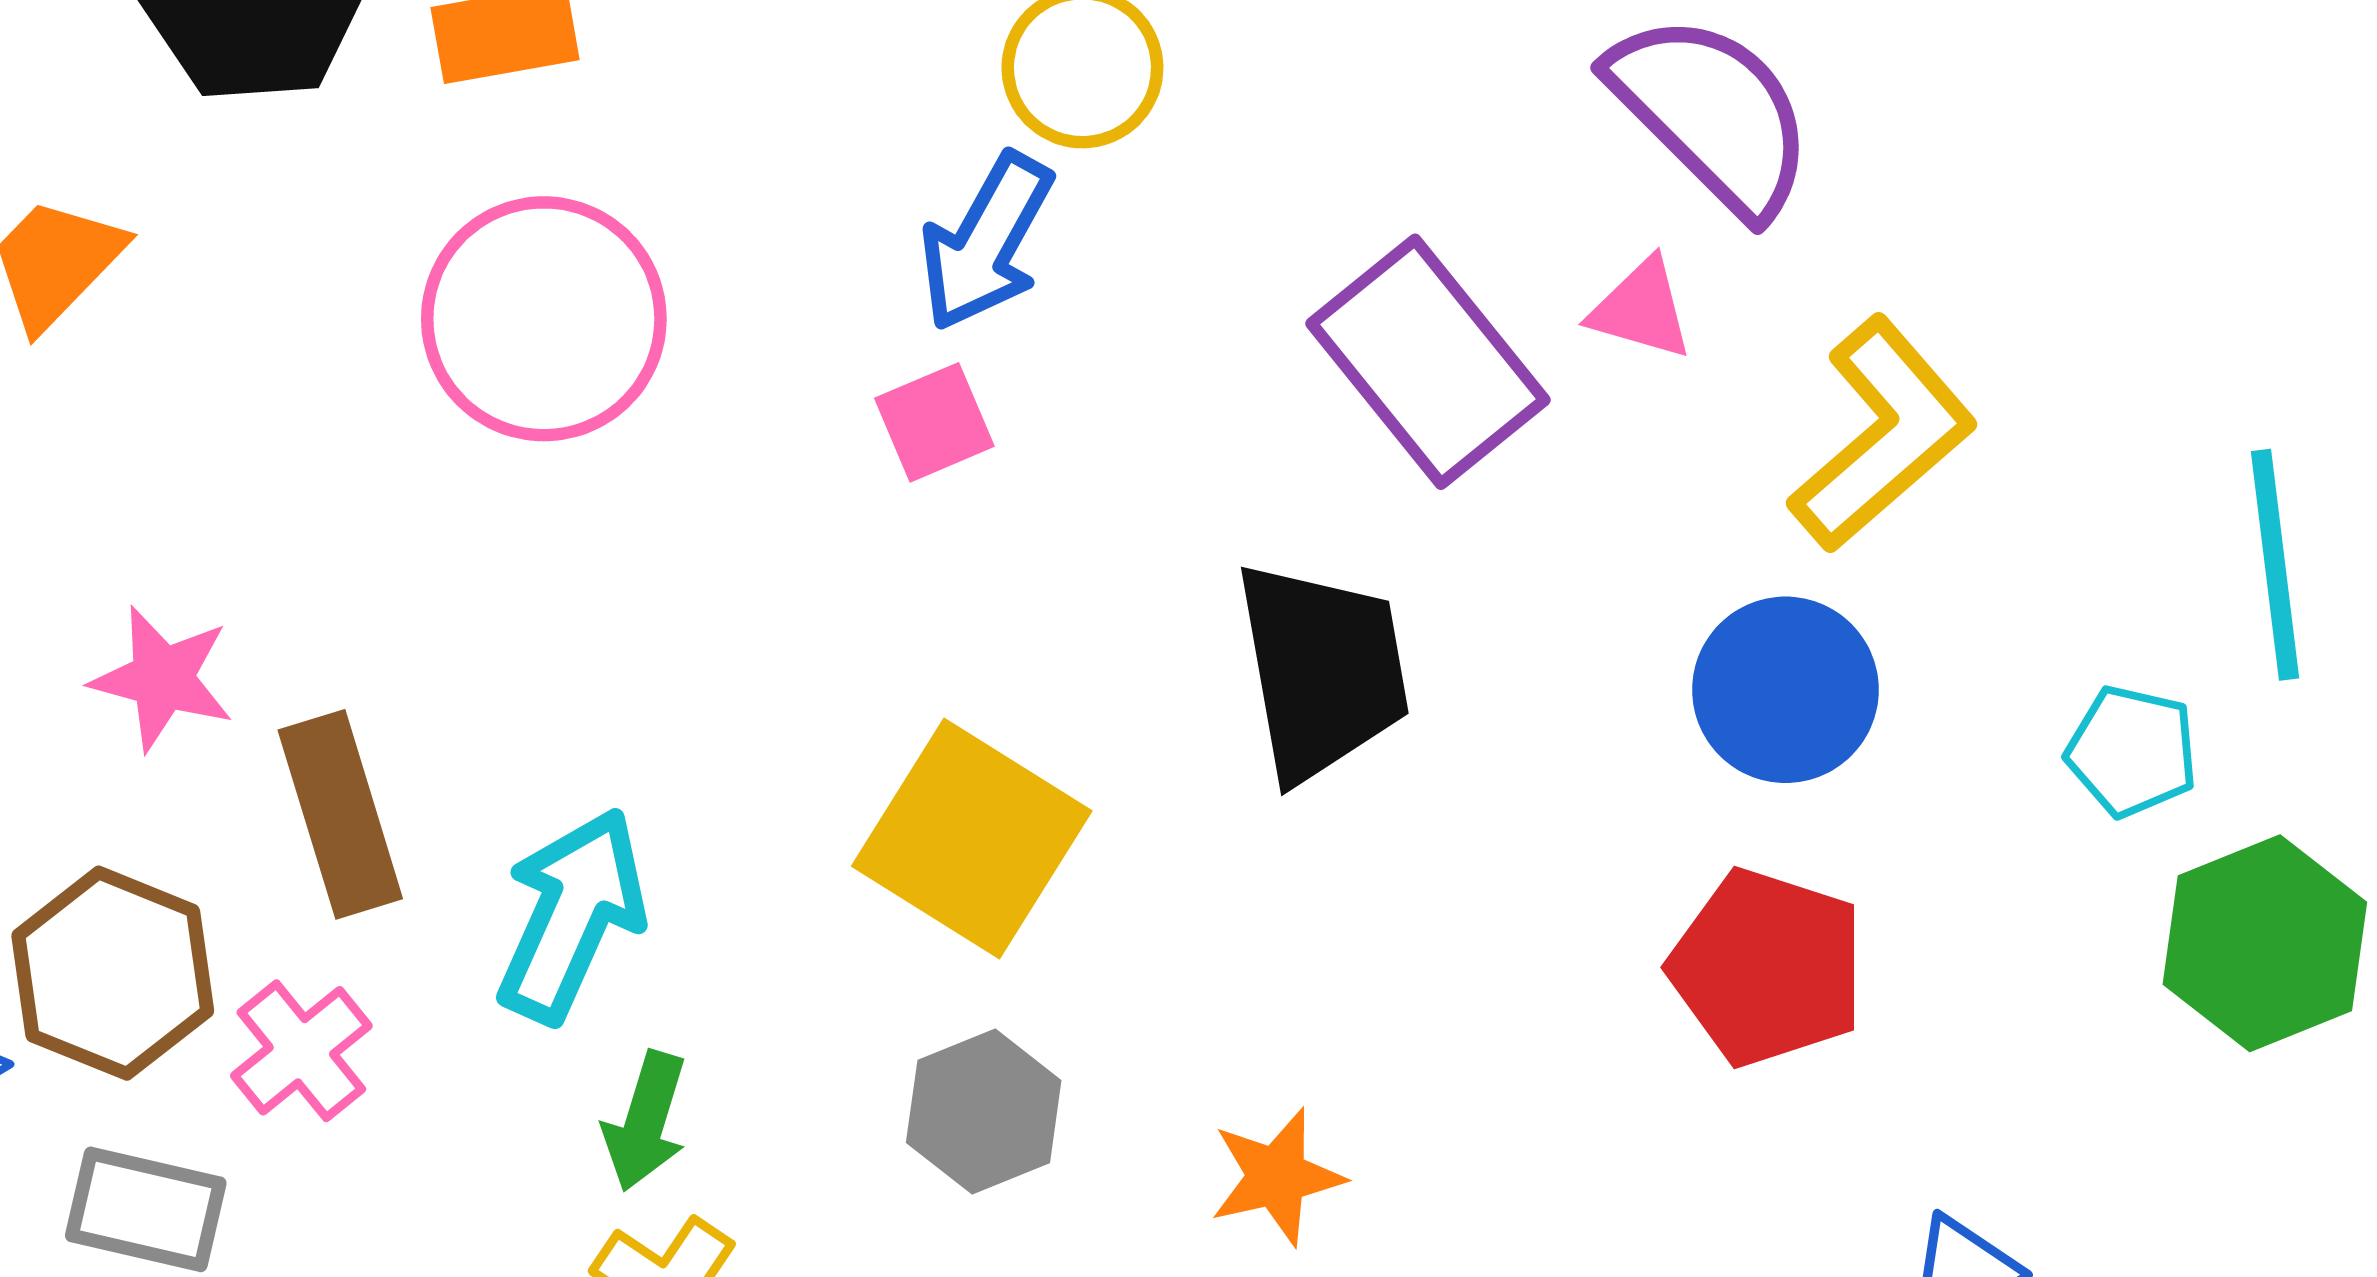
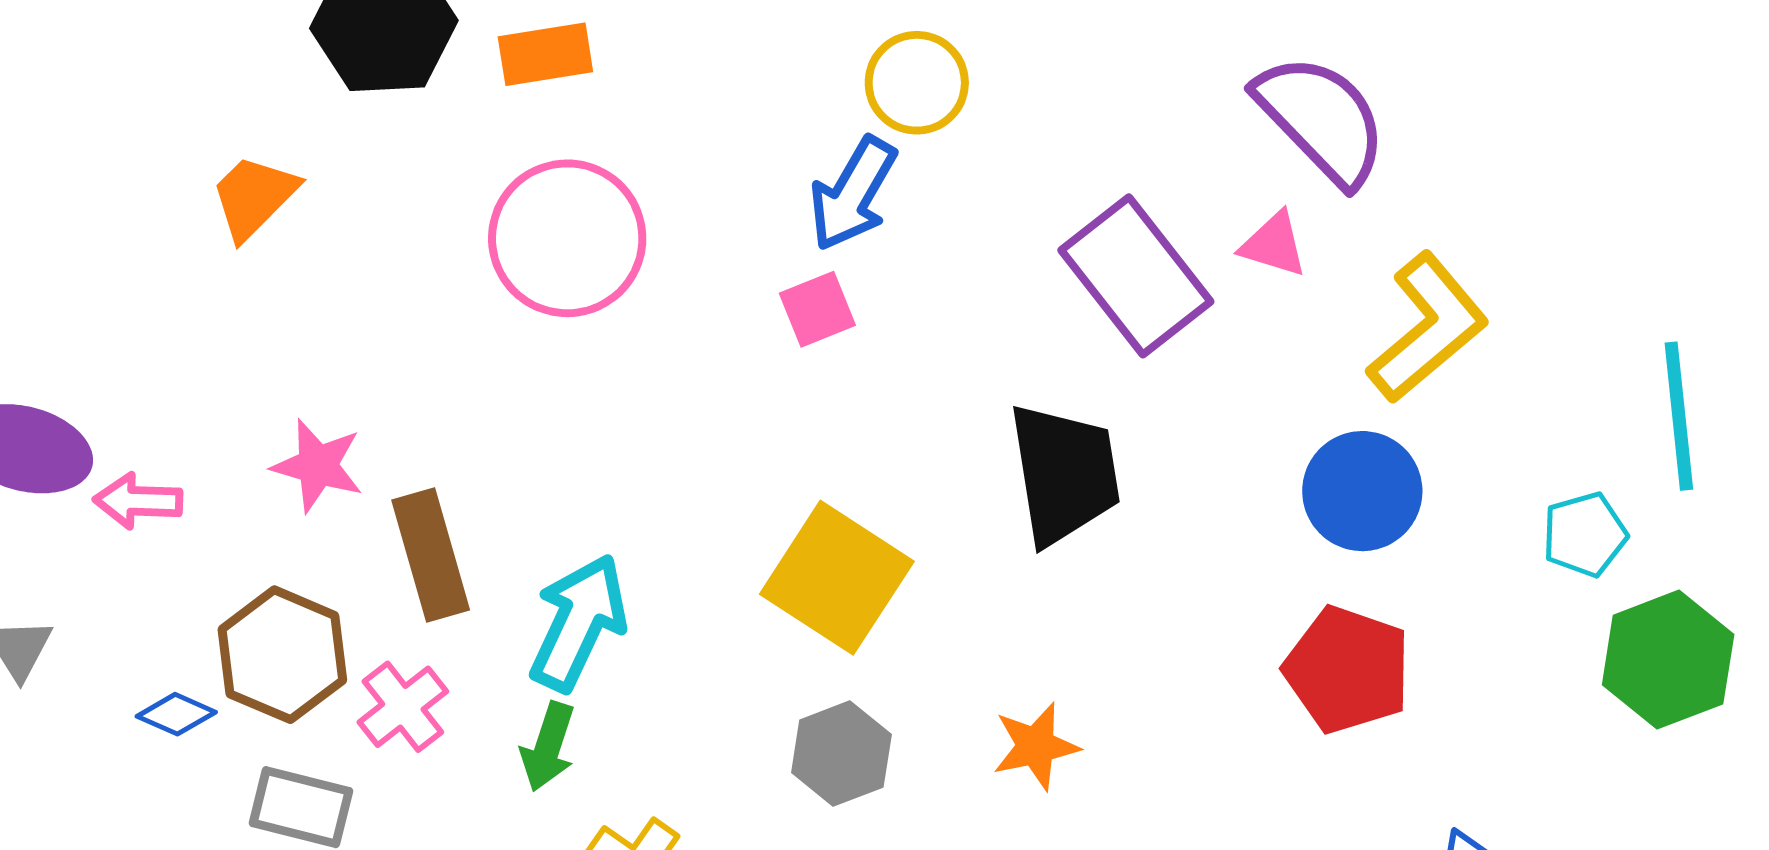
cyan pentagon: (2132, 751) -> (1585, 535), turned -30
green arrow: (645, 1121) -> (548, 747), moved
orange star: (1277, 1177) -> (1036, 746), moved

